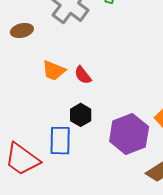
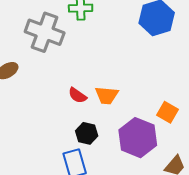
orange trapezoid: (54, 71) -> (107, 95), moved

